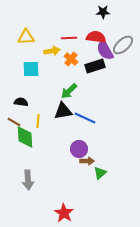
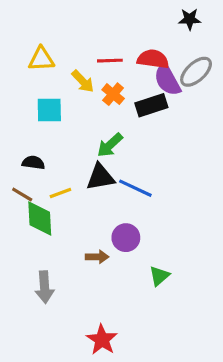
black star: (103, 12) -> (190, 19), moved
yellow arrow: (52, 51) -> (83, 81), turned 56
yellow line: (38, 121) -> (60, 193), turned 64
brown arrow: (87, 161) -> (97, 257), moved

